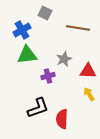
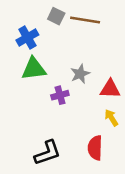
brown line: (78, 28) -> (85, 20), moved
black L-shape: (38, 108) -> (47, 153), moved
red semicircle: (62, 119) -> (95, 148), moved

